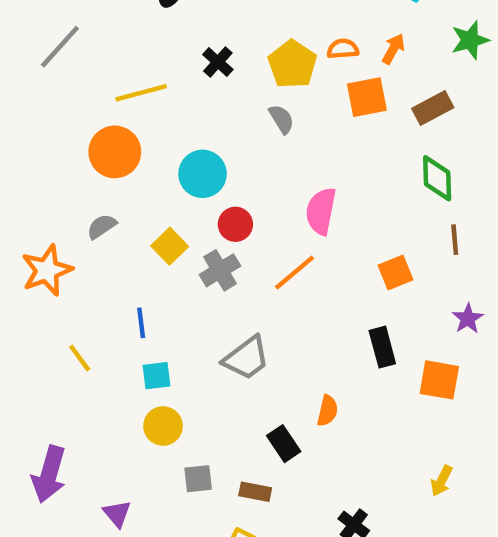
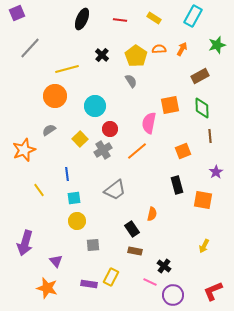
orange square: (367, 97) -> (170, 105), moved
brown rectangle: (255, 492) -> (135, 251), moved

